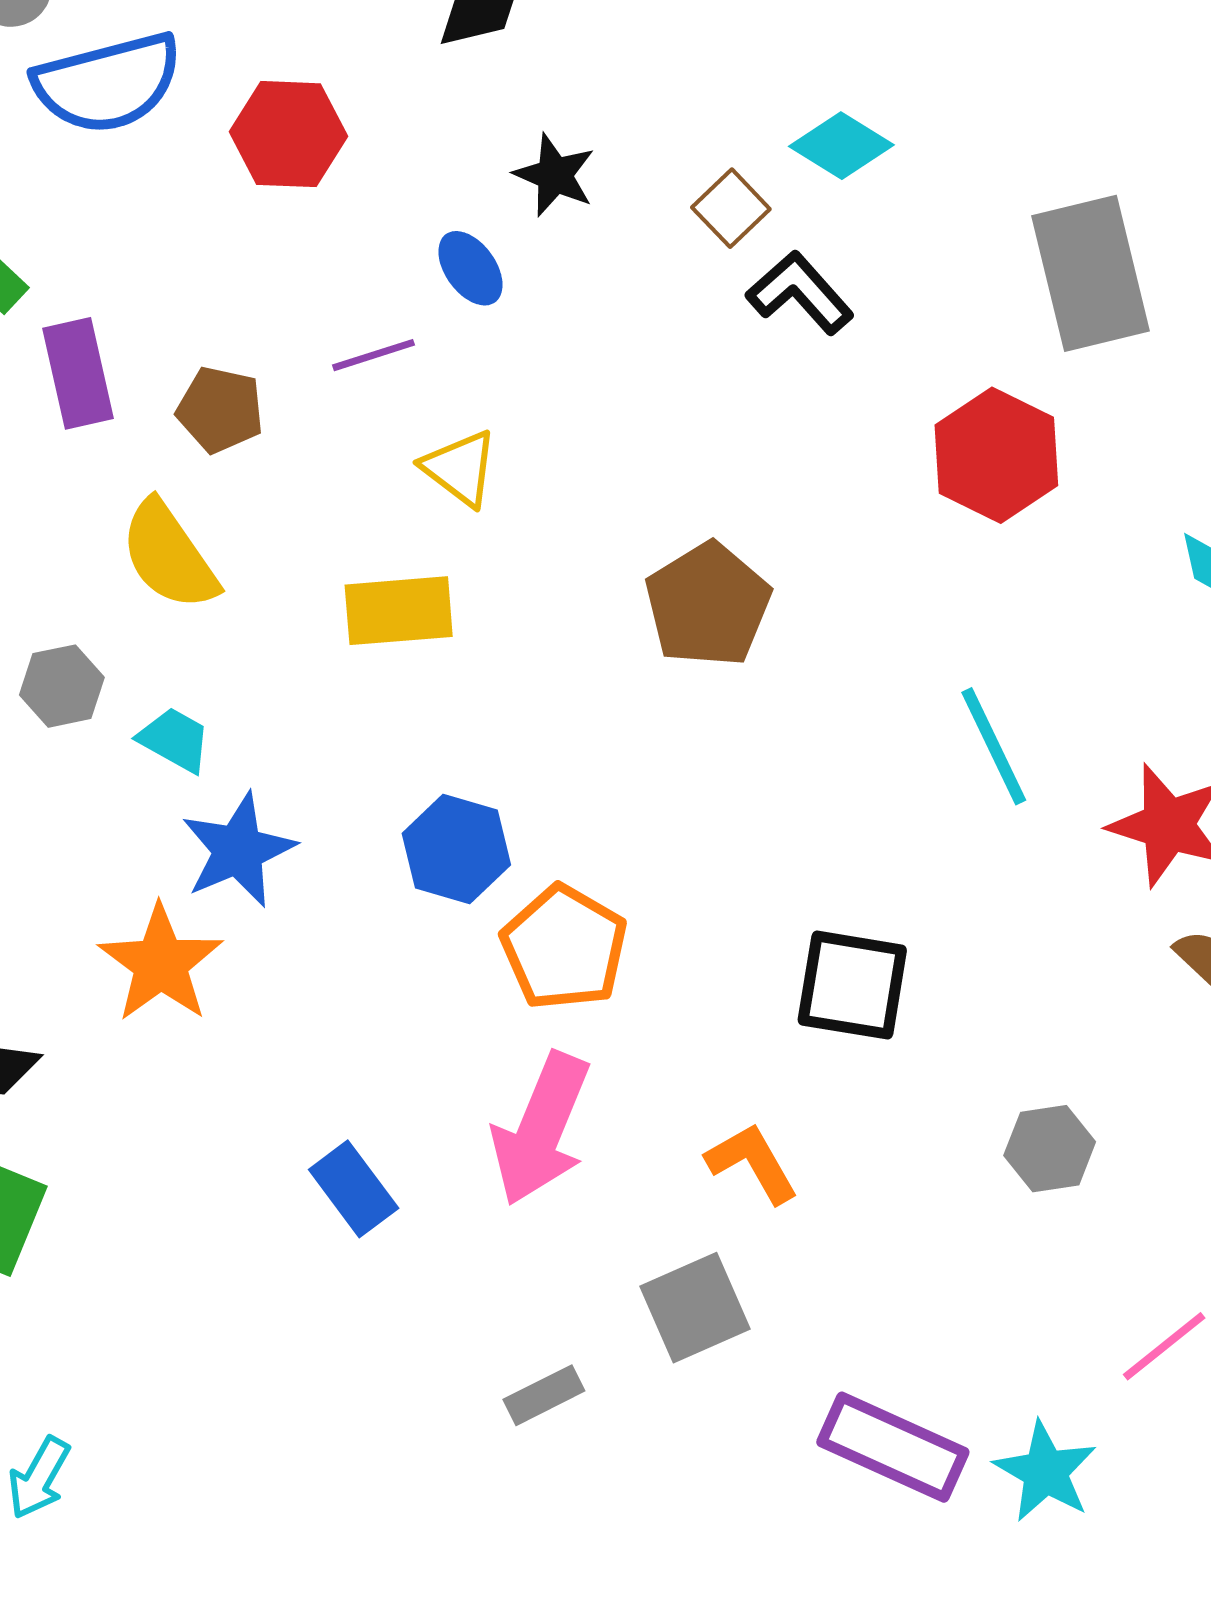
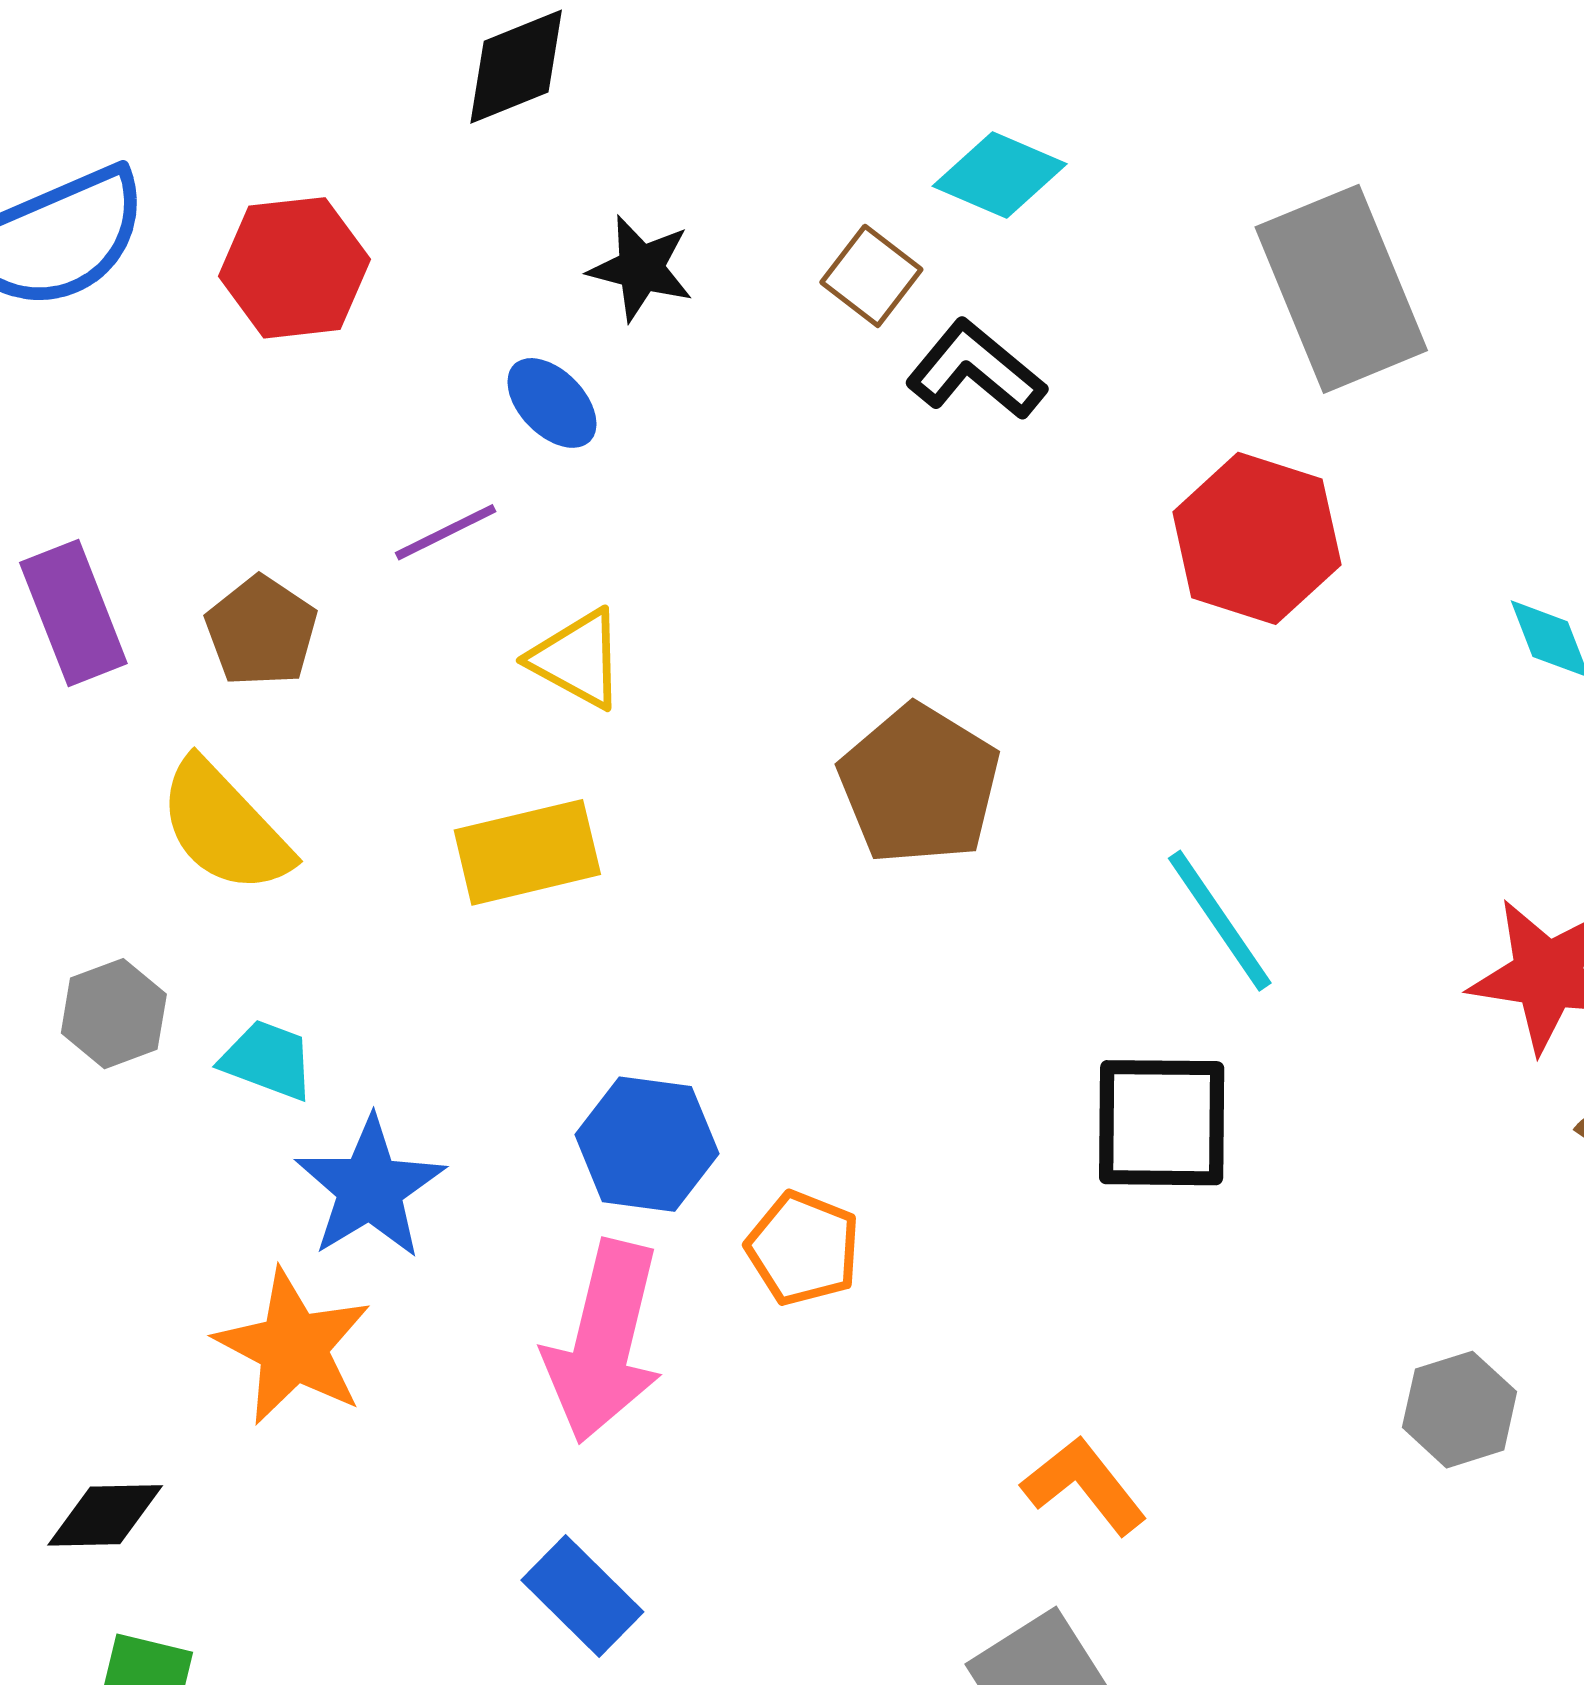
brown pentagon: (220, 410) -> (261, 631), turned 30
cyan line: (994, 746) -> (1220, 921), moved
orange pentagon: (564, 948) -> (803, 1248), size x0.7
black square: (852, 985) -> (1162, 1123), moved
pink arrow: (541, 1129) -> (604, 1342), moved

